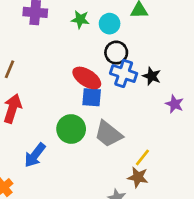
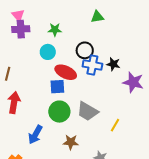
cyan circle: (110, 24) -> (48, 52), moved
blue square: (92, 97) -> (57, 87), moved
purple star: (175, 104) -> (133, 82), size x1.5
brown star: (138, 177) -> (71, 142), moved

